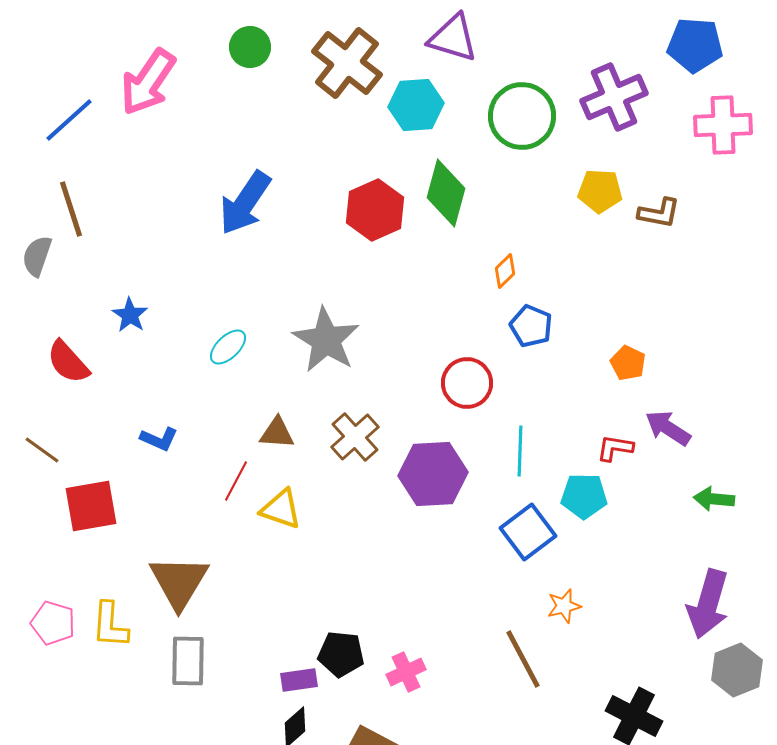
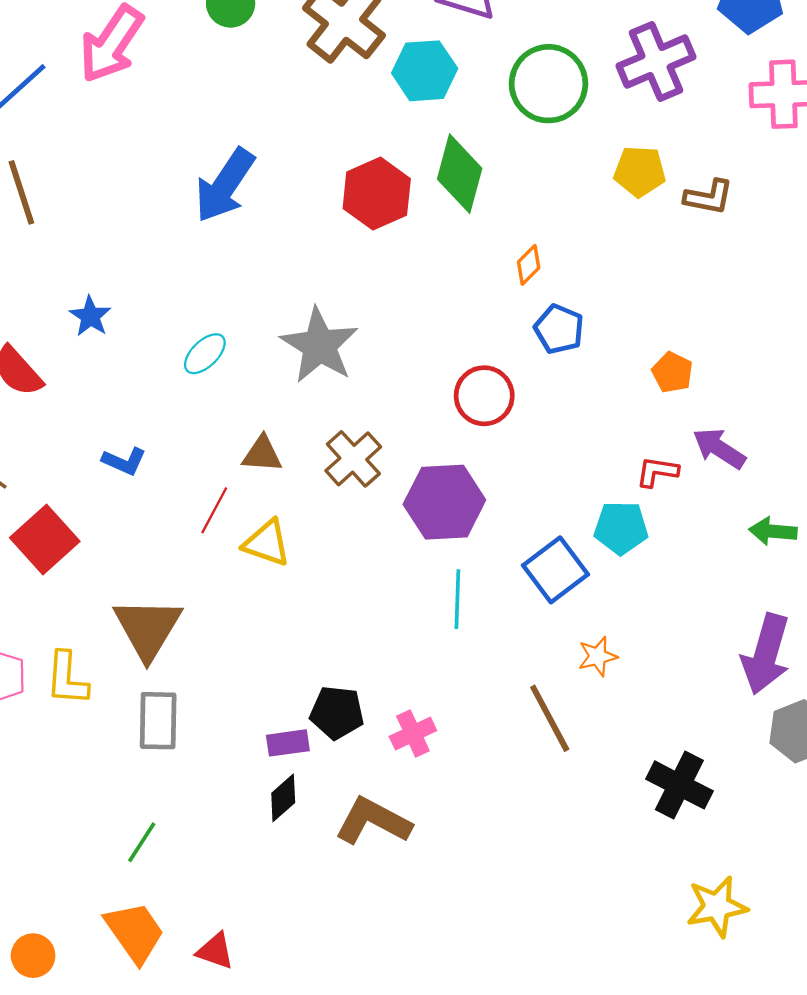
cyan line: (520, 451) -> (457, 599), moved
red square: (91, 506) -> (45, 540), turned -32

